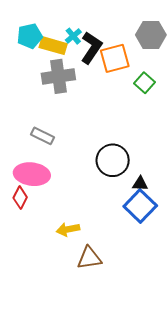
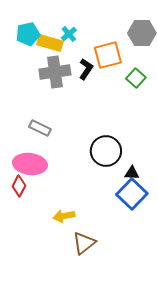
black L-shape: (91, 48) -> (86, 69), moved, size x0.7
brown triangle: (89, 258) -> (84, 243), turned -30

